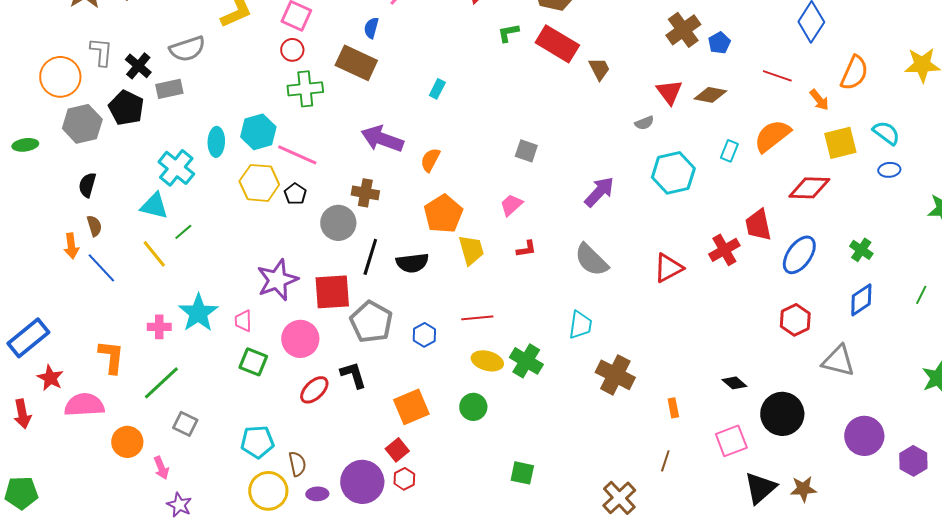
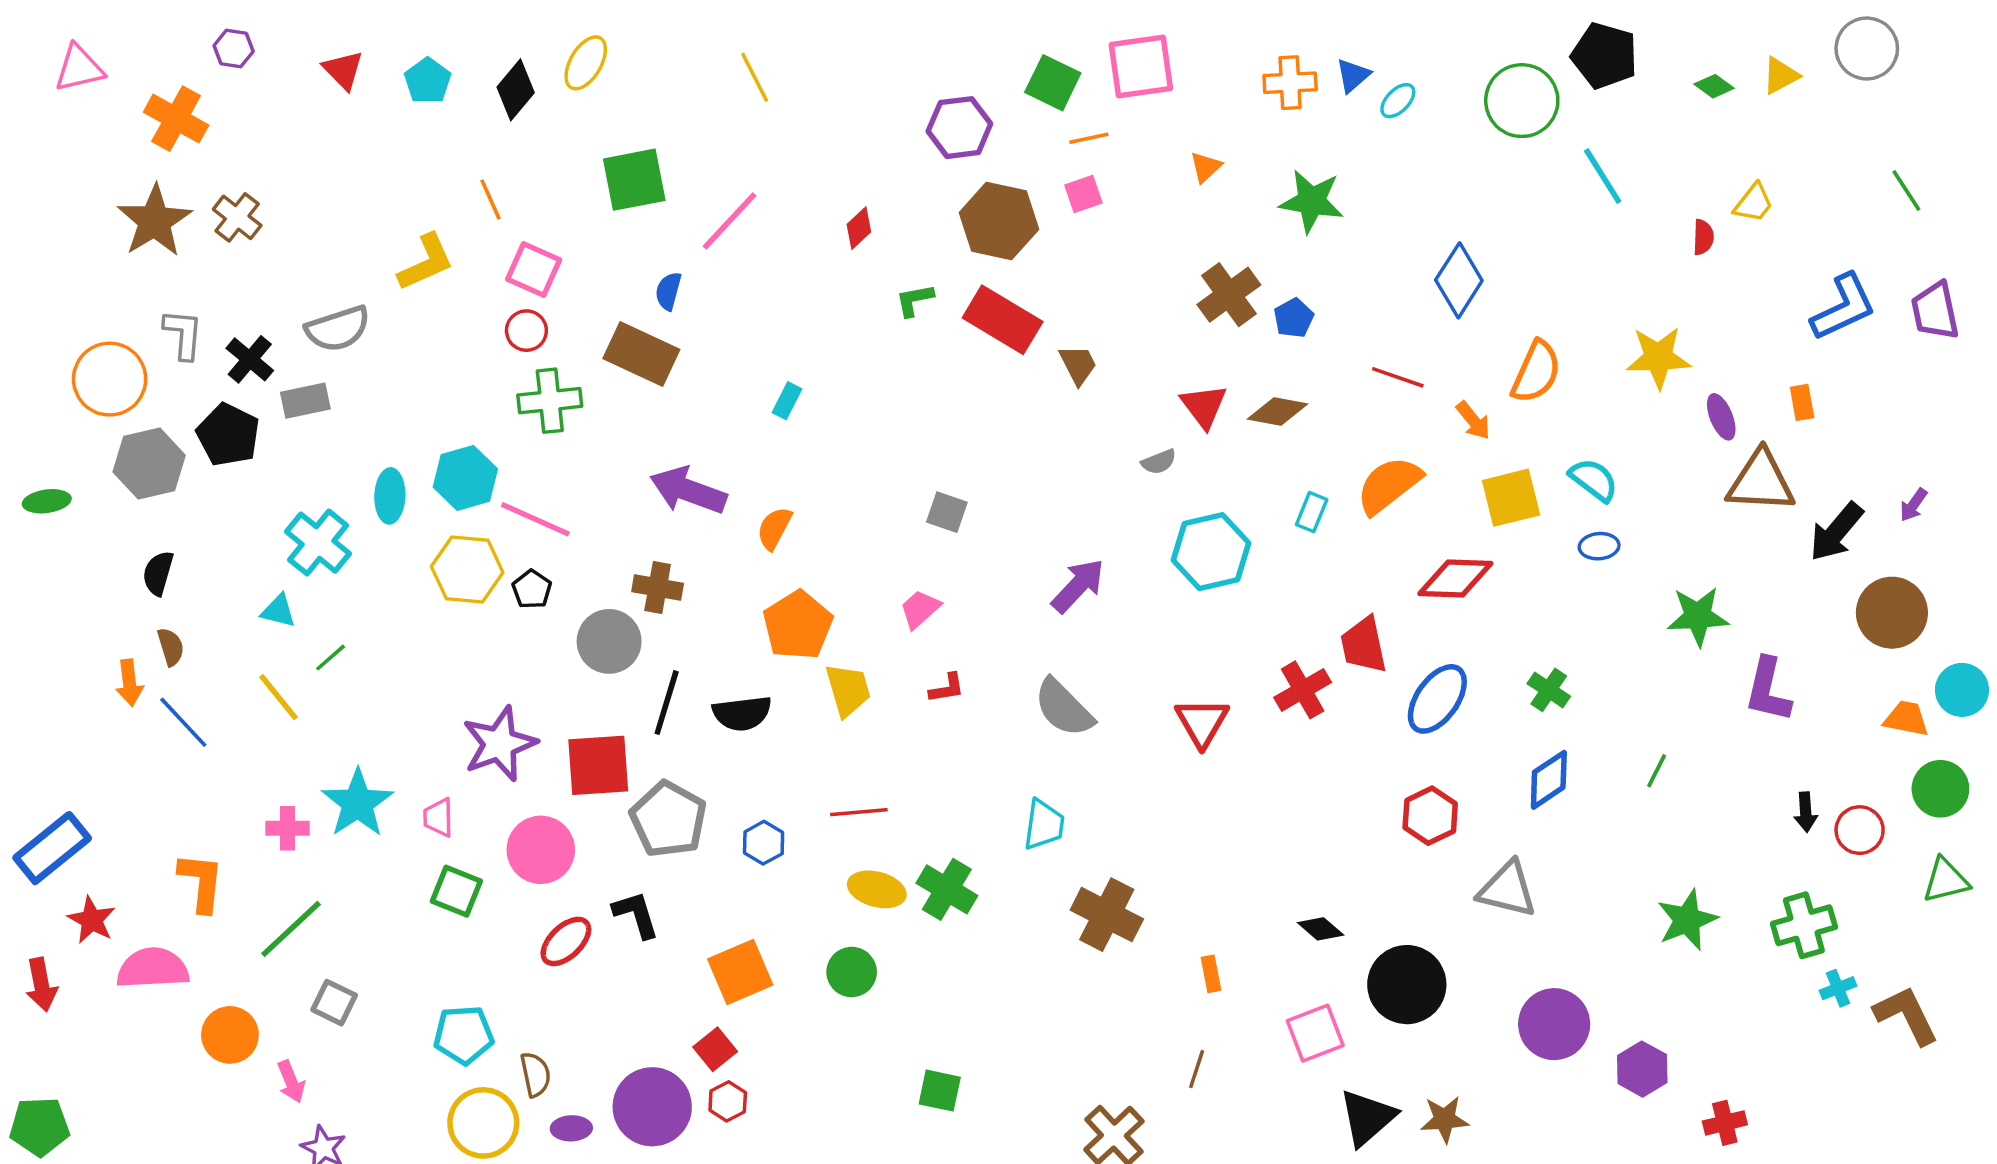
cyan triangle: (154, 206) -> (278, 611), size x0.7
red triangle: (668, 268) -> (1202, 722), turned -32

